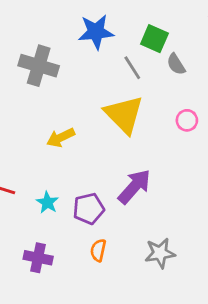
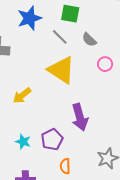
gray semicircle: (176, 64) -> (89, 40), moved
purple arrow: (134, 187) -> (80, 117), turned 136

